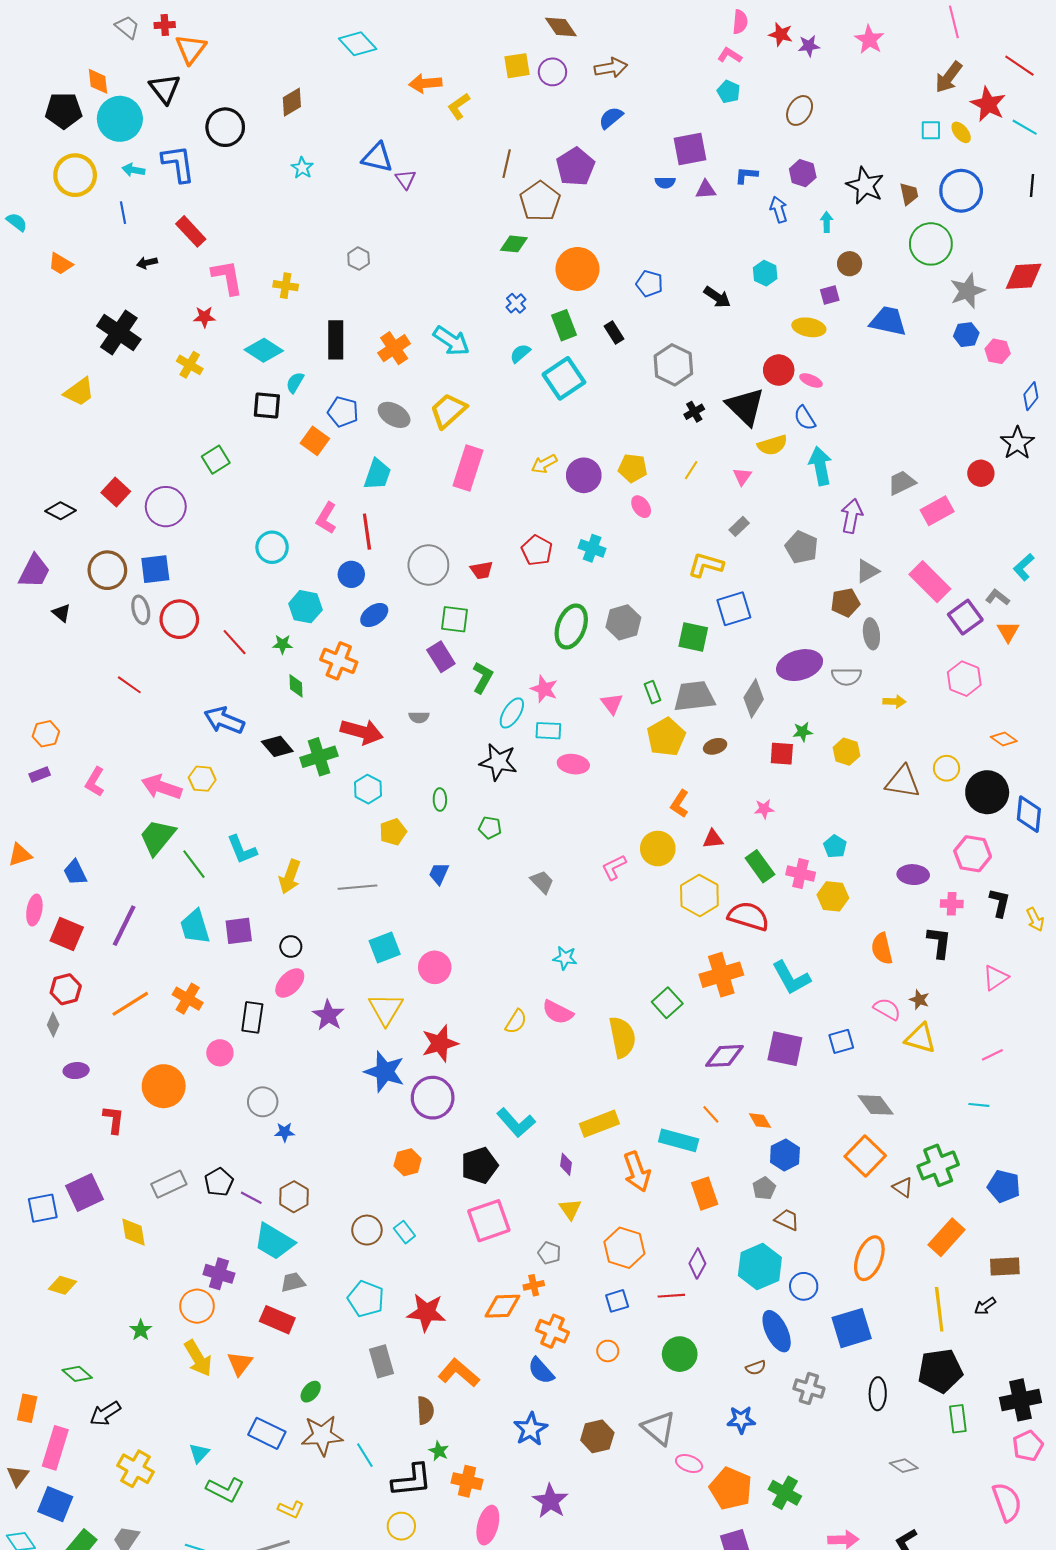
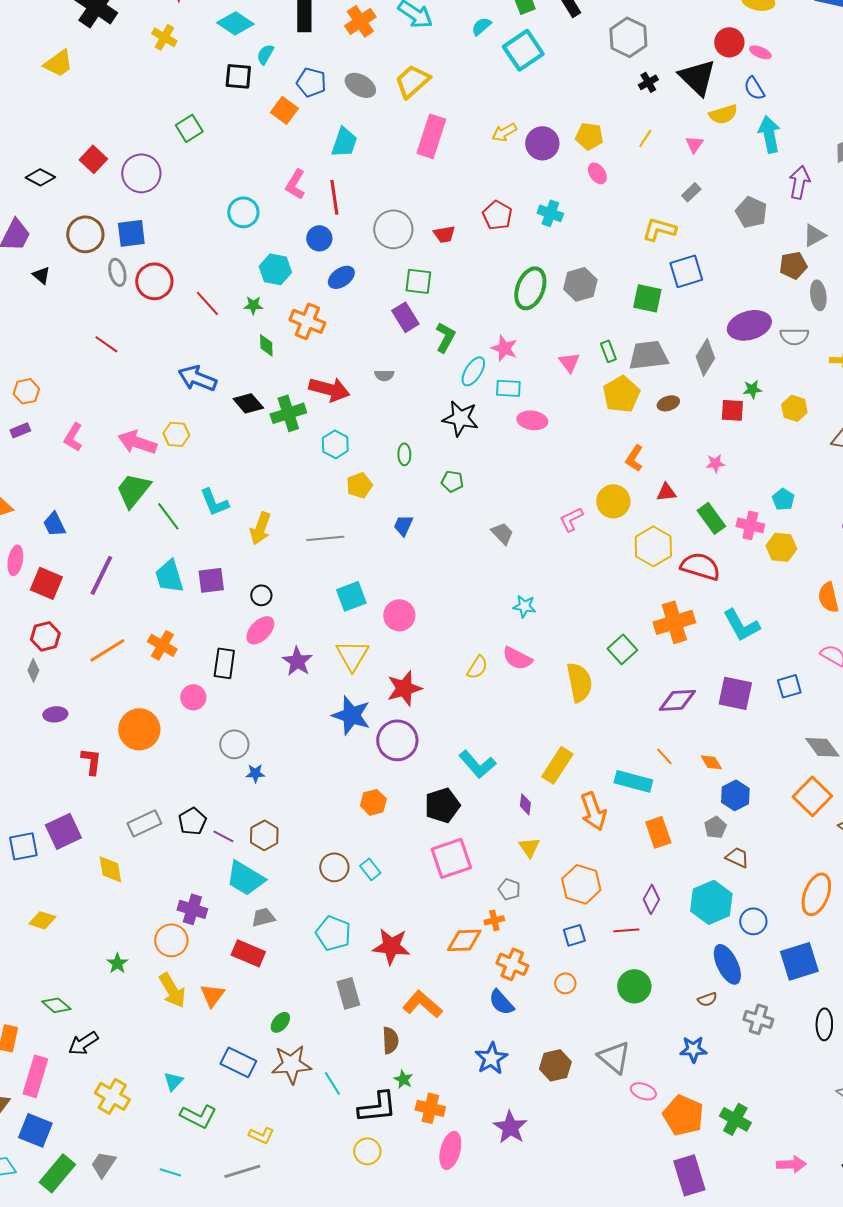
yellow rectangle: (599, 1124) -> (557, 765), turned -36

